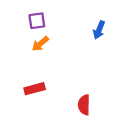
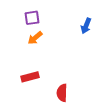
red semicircle: (84, 105) -> (62, 93), moved

